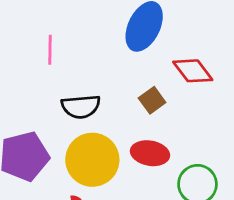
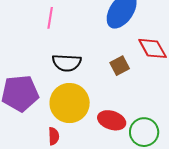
red ellipse: (150, 153) -> (112, 120), moved

